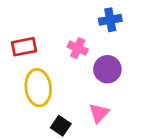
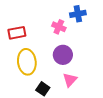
pink cross: (78, 48) -> (59, 27), moved
purple circle: (107, 69) -> (63, 55), moved

